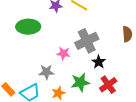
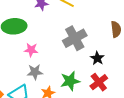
pink star: (64, 53) -> (31, 50), moved
black star: (99, 62) -> (97, 58), moved

